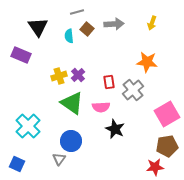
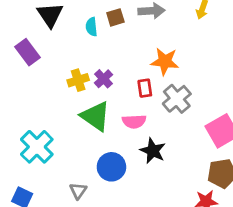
brown square: (87, 29) -> (115, 17), turned 32
purple rectangle: (21, 55) -> (27, 52), turned 30
orange star: (147, 62) -> (165, 61), moved
blue circle: (71, 141) -> (111, 167), moved

